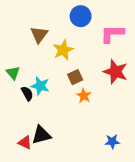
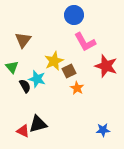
pink L-shape: (112, 34) -> (85, 42), moved, turned -120
brown triangle: (39, 35) -> (23, 40), moved
yellow star: (63, 50) -> (54, 61), moved

